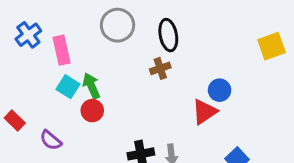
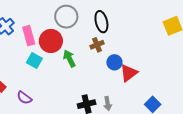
green arrow: (91, 86) -> (69, 59), moved
blue circle: (220, 90) -> (114, 62), moved
red circle: (92, 111) -> (51, 41), moved, size x1.5

